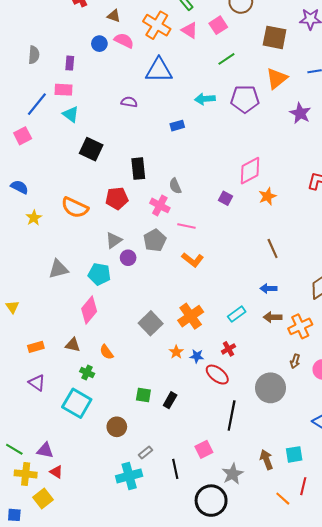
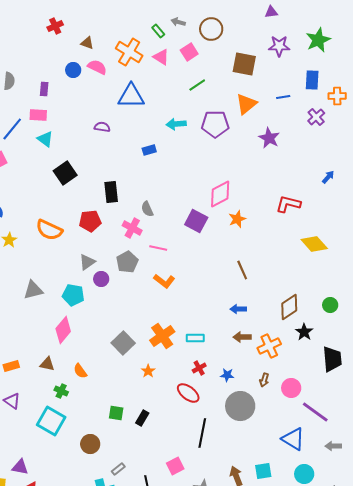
black square: (91, 149) -> (65, 173), turned 30
purple square: (225, 198) -> (196, 221), size x1.6
cyan rectangle: (237, 314) -> (195, 338), moved, turned 36
blue star: (197, 356) -> (227, 375), moved

